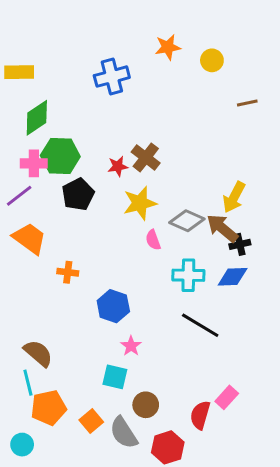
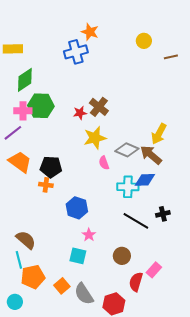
orange star: (168, 47) -> (90, 32), moved, turned 30
brown line: (247, 103) -> (171, 57), moved
black pentagon: (78, 194) -> (51, 167), moved, turned 30
black cross: (240, 244) -> (163, 214), moved
blue diamond: (233, 277) -> (145, 180), moved
brown circle: (146, 405) -> (122, 256), moved

